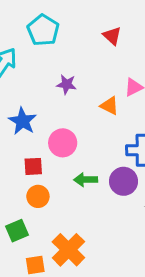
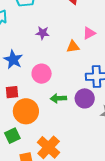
orange triangle: (110, 106) -> (73, 47), turned -32
red square: (33, 166) -> (12, 92), moved
orange circle: (38, 196) -> (26, 111), size x1.6

